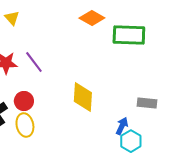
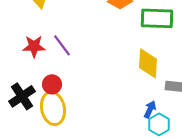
yellow diamond: (83, 97) -> (148, 63), moved
yellow ellipse: (25, 125) -> (53, 108), size x1.4

